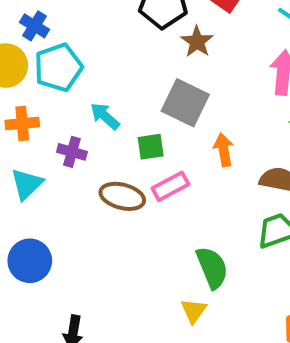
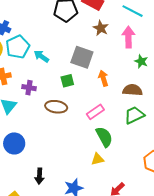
brown star: (197, 42) -> (101, 28), moved
cyan arrow: (105, 116) -> (41, 56), moved
pink rectangle: (170, 186) -> (95, 112), moved
yellow triangle: (194, 311) -> (98, 159), turned 48

